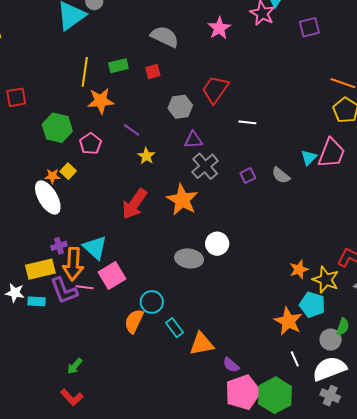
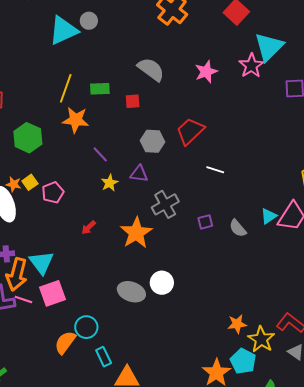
purple triangle: (193, 140) -> (139, 174), moved
pink pentagon: (90, 144) -> (53, 192), moved
red arrow: (134, 204) -> (89, 228), size x0.5

